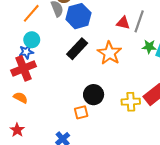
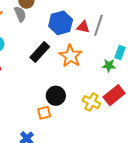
blue hexagon: (78, 16) -> (61, 23), moved
green star: (149, 47) -> (109, 66), moved
yellow cross: (131, 102) -> (91, 102), turned 30

